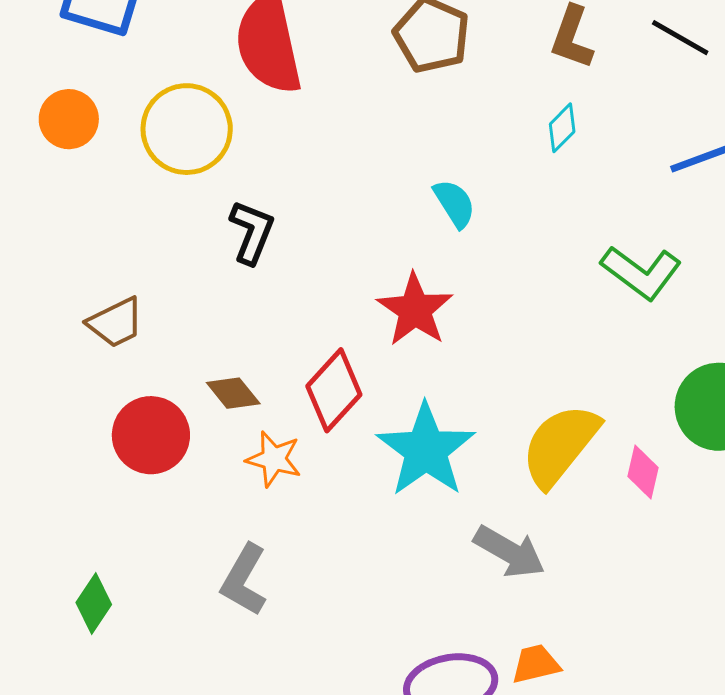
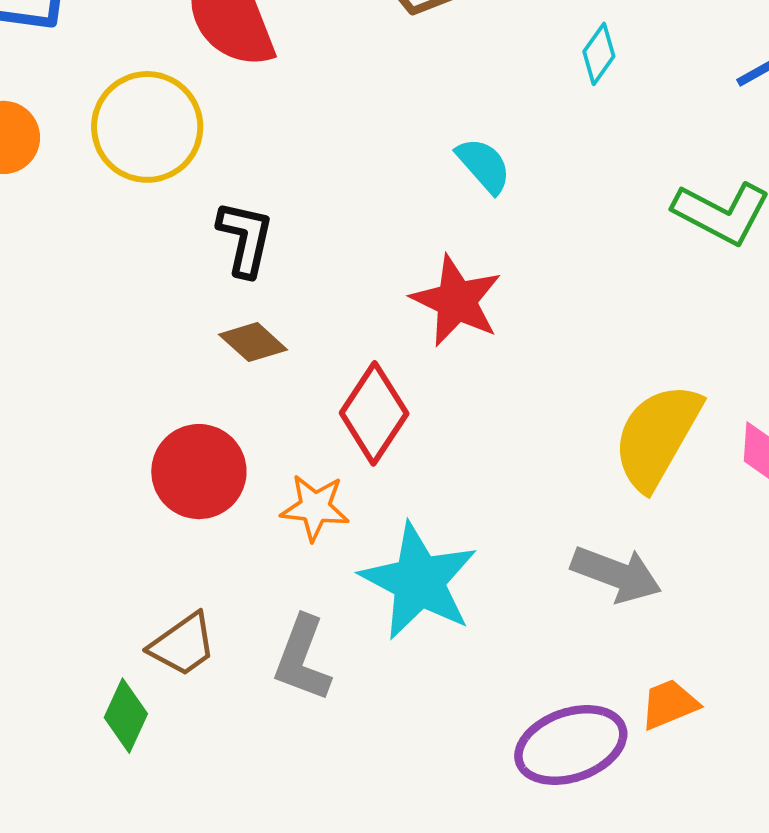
brown trapezoid: (116, 323) -> (183, 645), moved
brown diamond: (233, 393) -> (253, 342), moved
red circle: (151, 435) -> (199, 472), moved
cyan star: (426, 450) -> (419, 581), moved

